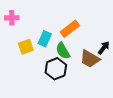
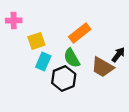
cyan rectangle: (45, 39) -> (43, 61), moved
yellow square: (26, 47) -> (36, 41), moved

